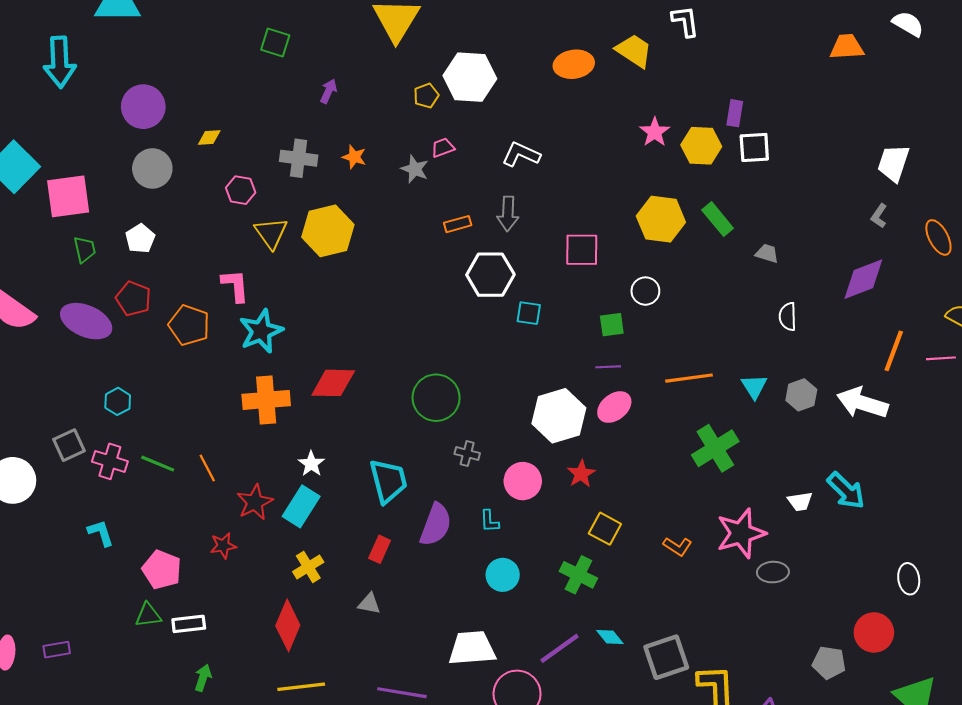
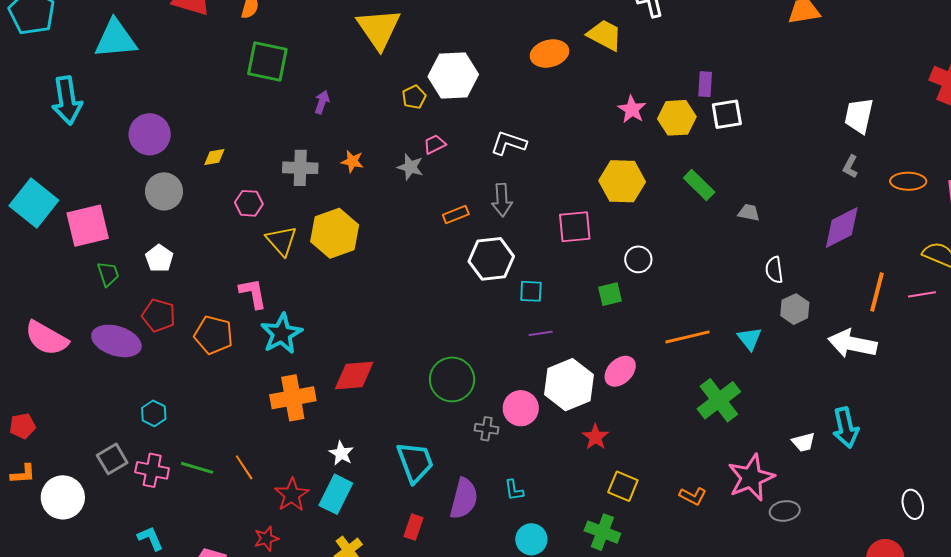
green square: (275, 42) -> (267, 62), size x1.5
yellow hexagon: (661, 219) -> (622, 181), moved
orange ellipse: (938, 237) -> (908, 181), turned -56
purple line: (608, 367) -> (541, 333), moved
gray hexagon: (801, 395) -> (795, 309), moved
pink circle: (523, 481) -> (521, 408), moved
cyan arrow: (846, 491) -> (846, 428), turned 39

